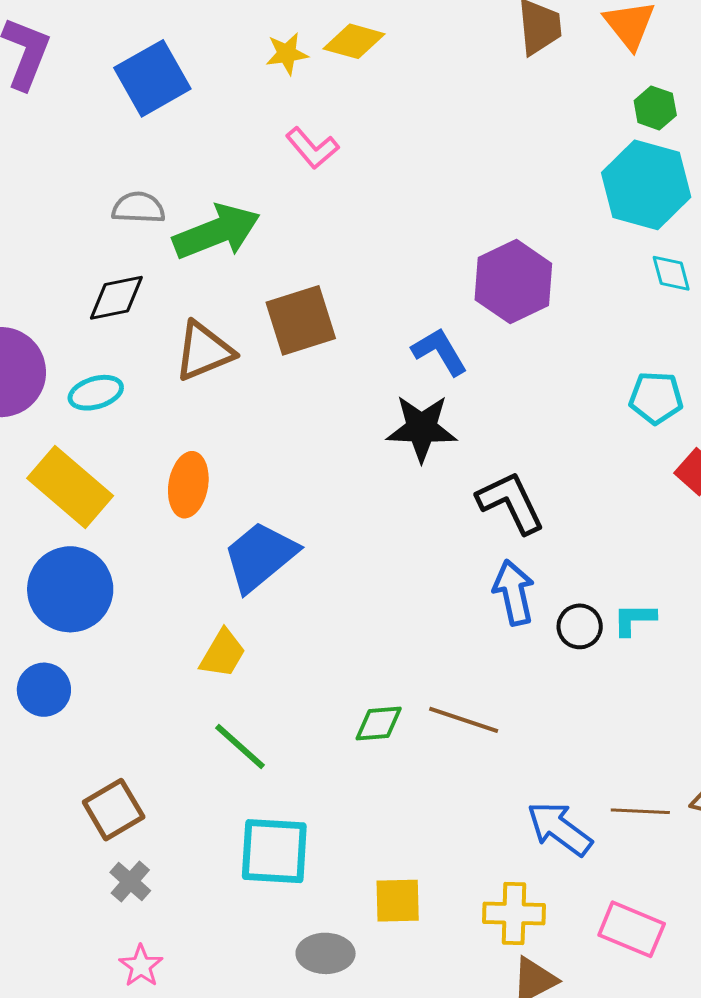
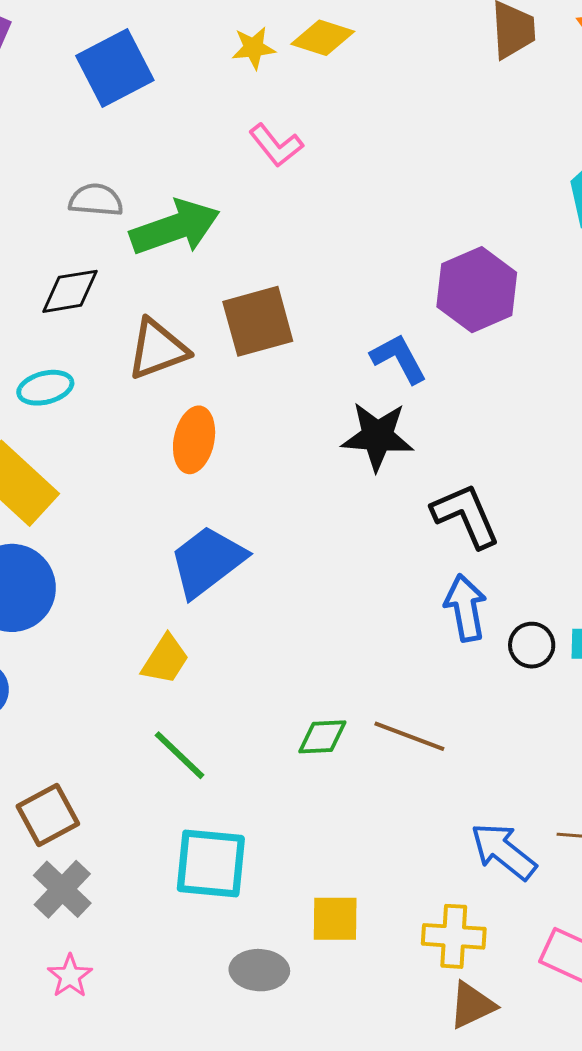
orange ellipse: (188, 485) -> (194, 440), moved
gray cross: (130, 881) -> (62, 889), size x1.4

